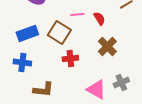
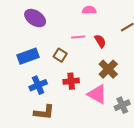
brown square: (59, 32) -> (60, 55), size x0.6
blue cross: (22, 62) -> (38, 85), moved, turned -30
pink triangle: (96, 89) -> (97, 94), moved

